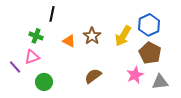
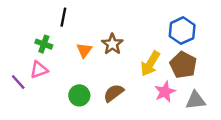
yellow arrow: (123, 36) -> (150, 64), moved
orange triangle: (69, 41) -> (84, 50), turned 40
green circle: (44, 82) -> (79, 95), moved

